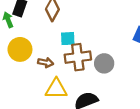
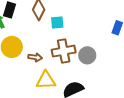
cyan square: (68, 39) -> (57, 23), moved

